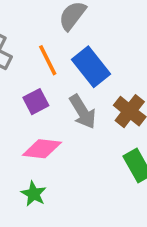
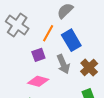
orange line: (48, 60) -> (48, 33), turned 48

